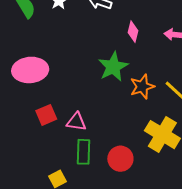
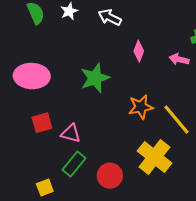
green star: (113, 67) -> (95, 78), moved
green rectangle: (83, 152) -> (74, 164), turned 30

